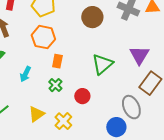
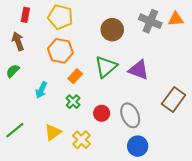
purple triangle: (139, 55) -> (139, 70), moved, turned -40
orange rectangle: (57, 61) -> (75, 76), turned 32
green triangle: (102, 64) -> (106, 67), moved
gray ellipse: (131, 107) -> (130, 115), moved

